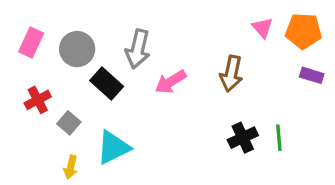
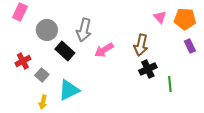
pink rectangle: (31, 42) -> (20, 12), moved
purple rectangle: (312, 75) -> (190, 46), turned 48
black cross: (243, 138) -> (148, 69), moved

